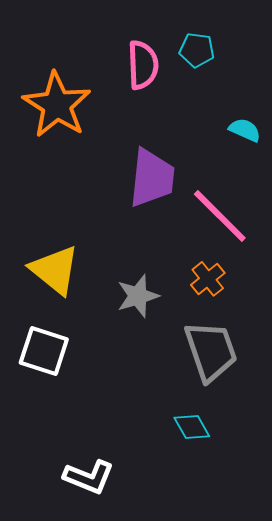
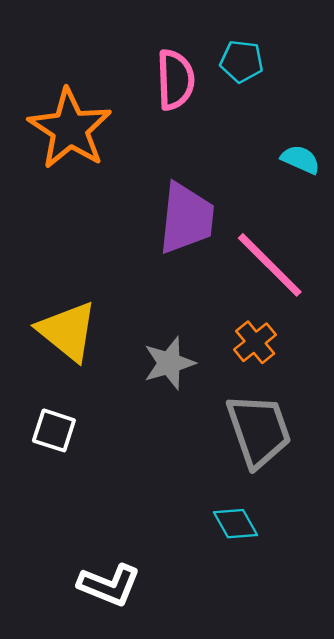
white square: (44, 351) -> (54, 430), size x0.7

